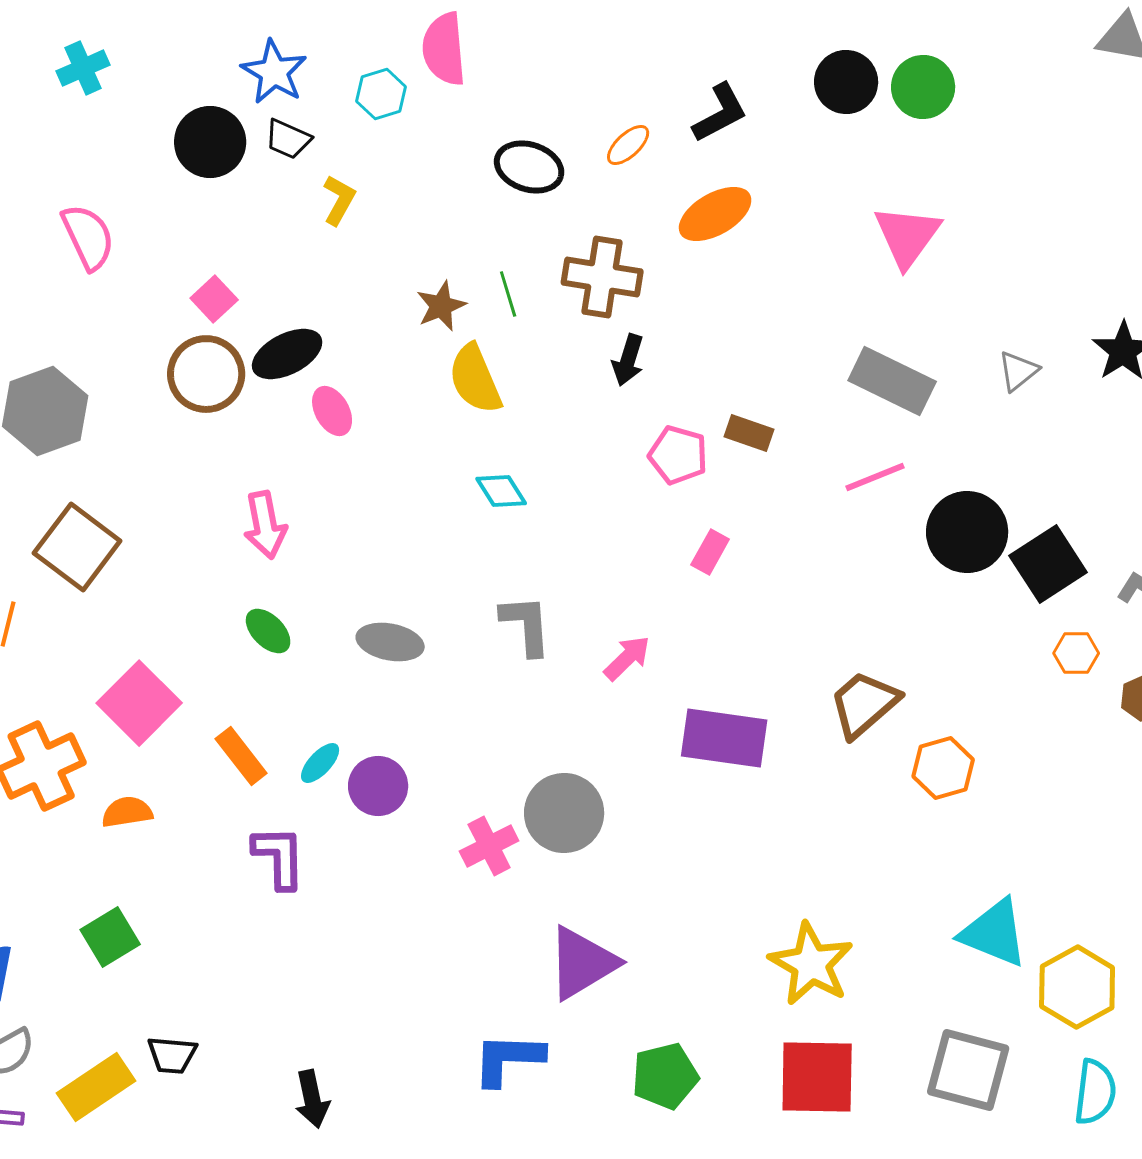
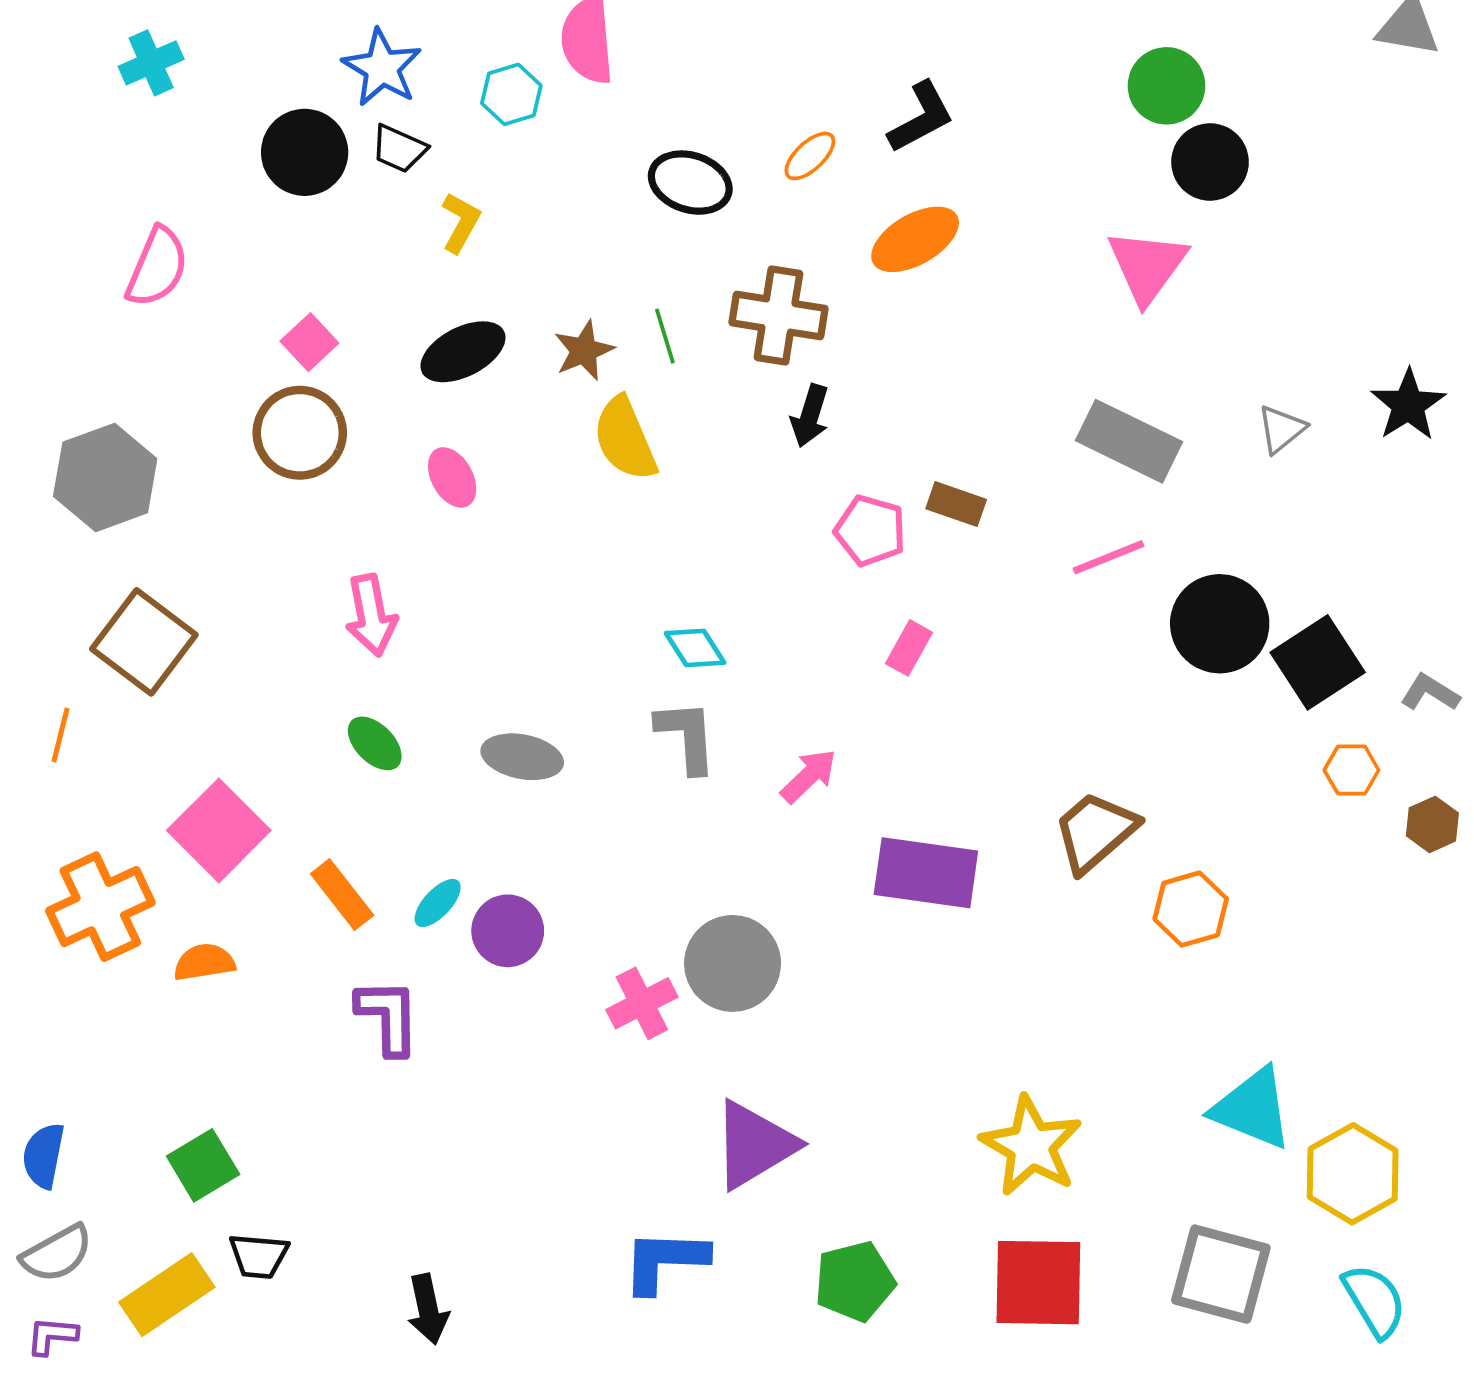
black circle: (846, 82) -> (1210, 162), moved
pink semicircle: (88, 237) -> (157, 267), turned 48
black ellipse: (287, 354) -> (463, 352), moved
cyan diamond: (501, 491) -> (695, 648), moved
green square: (110, 937) -> (203, 1165), moved
cyan semicircle: (1095, 1092) -> (1374, 1301), turned -38

